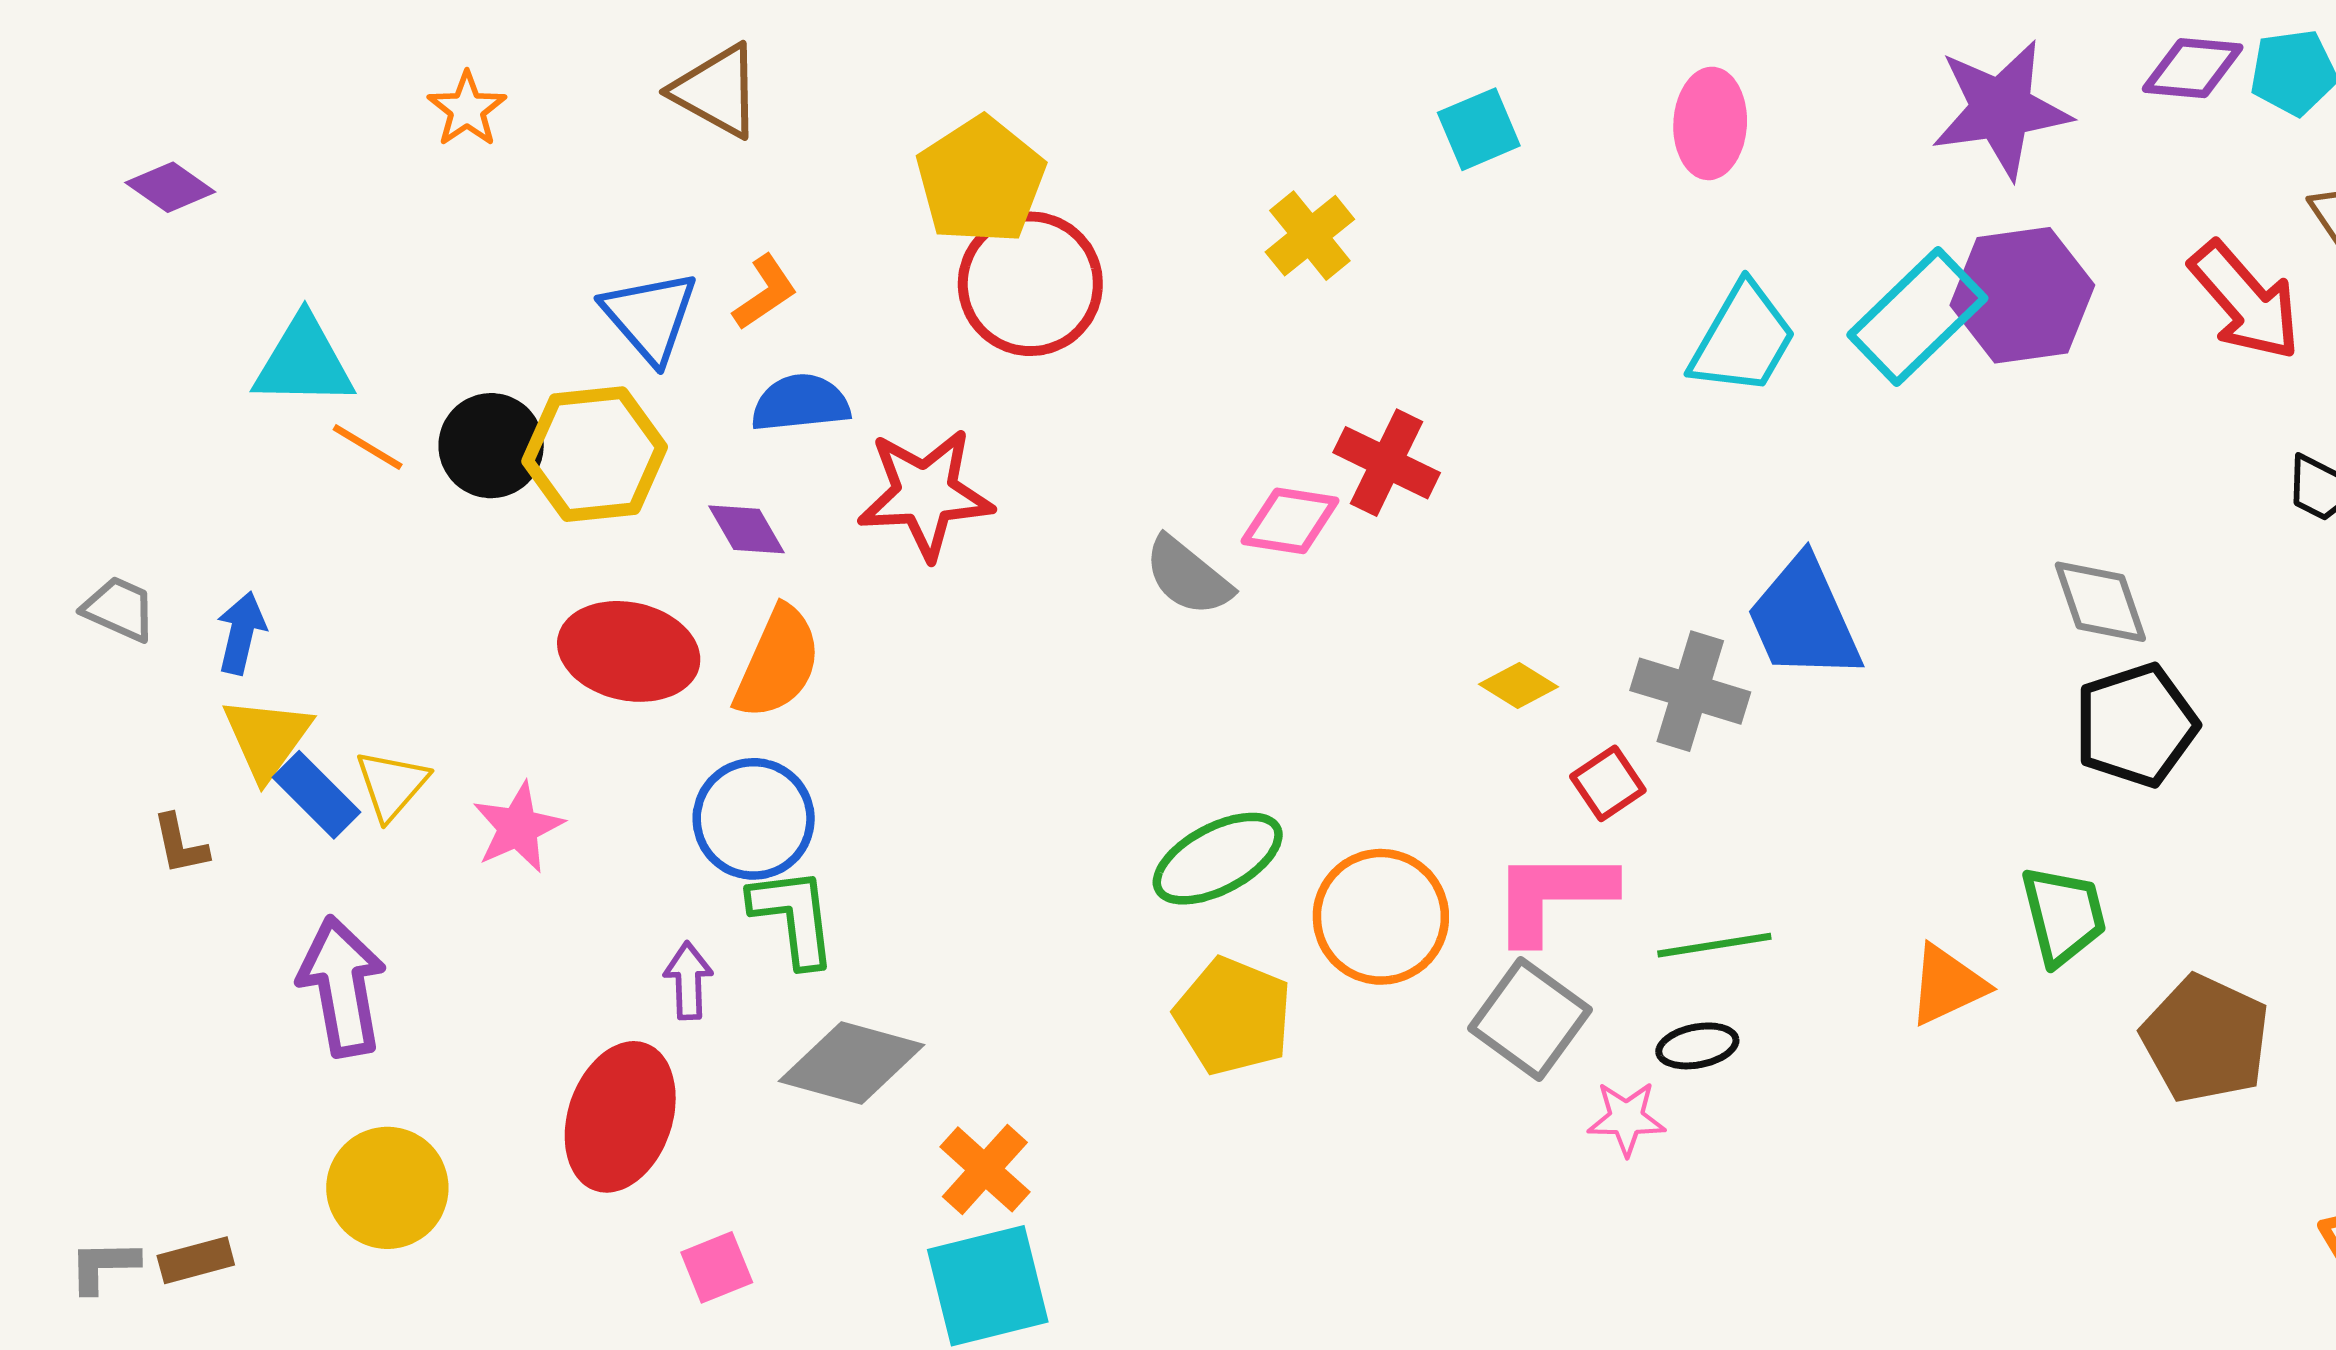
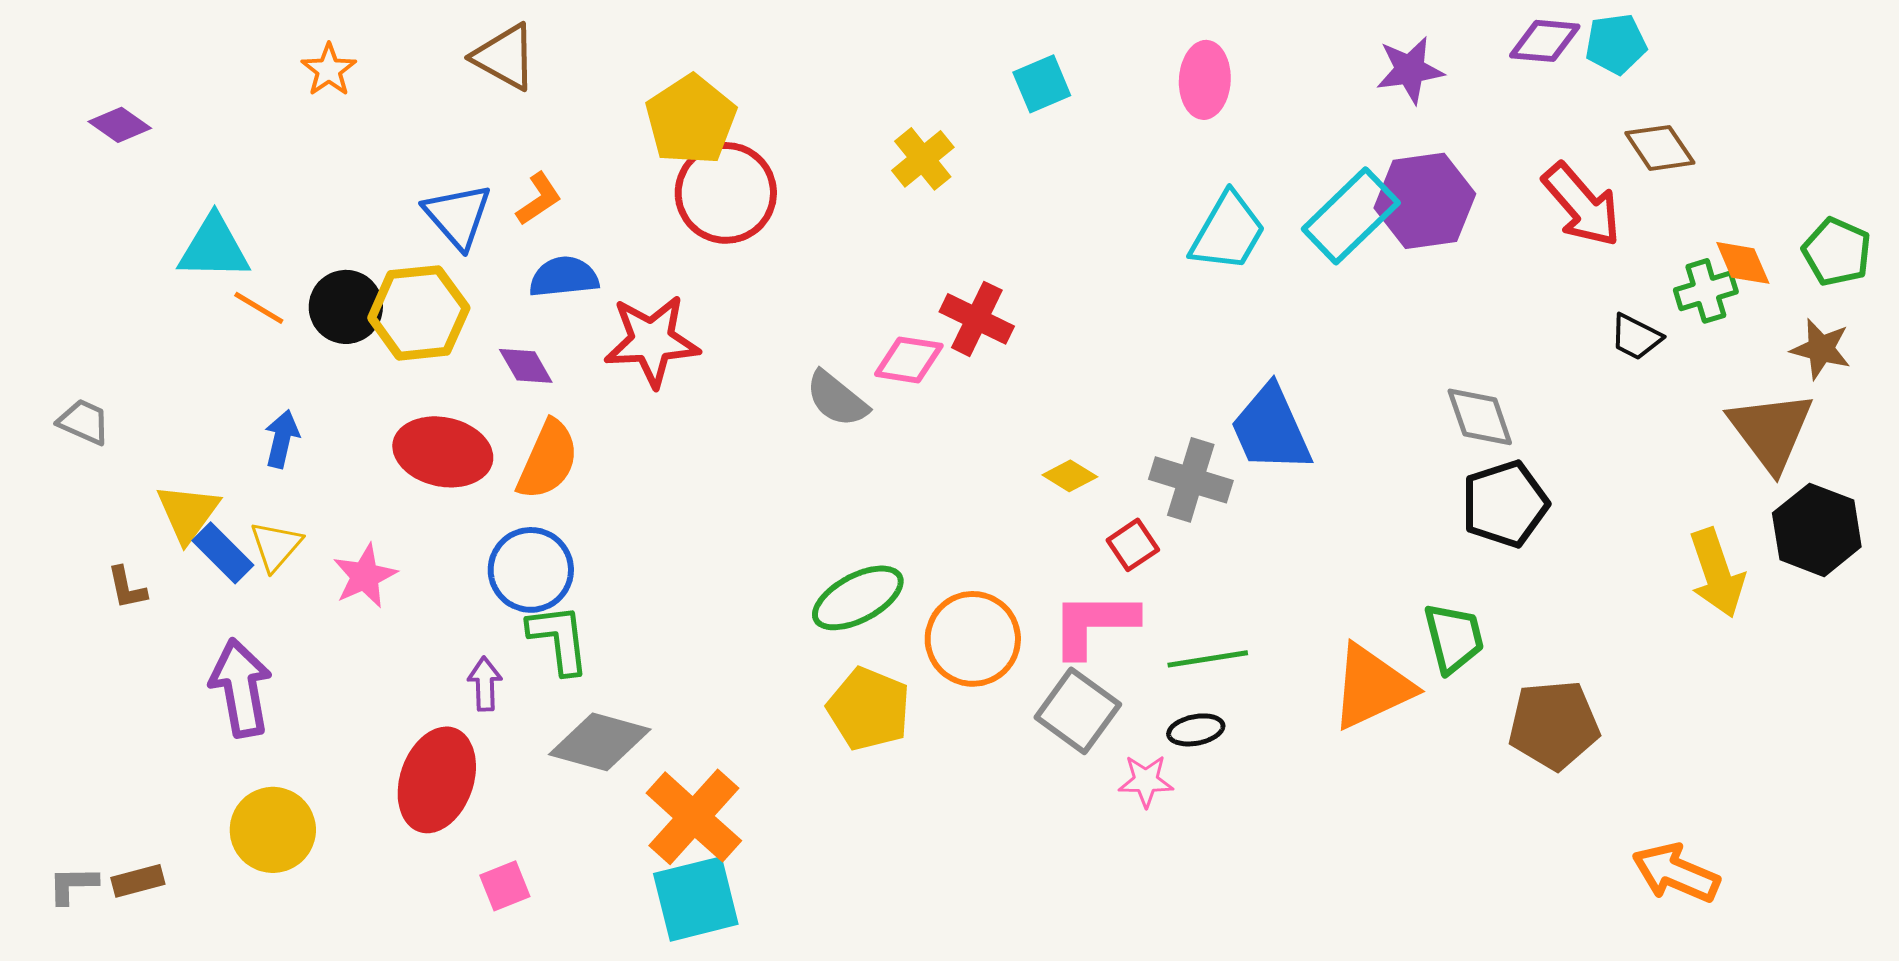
purple star: (2001, 109) -> (1410, 70), size x0.7
blue arrow: (241, 633) -> (282, 439), moved
orange triangle: (1947, 985) -> (1372, 687), size x1.5
brown pentagon: (2205, 1039) -> (1554, 725), turned -30
orange cross: (985, 1169) -> (694, 817), size x1.5

